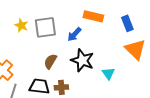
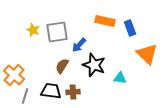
blue rectangle: (127, 23) -> (130, 28), moved
blue arrow: (74, 34) -> (79, 45), moved
cyan triangle: (108, 73) -> (120, 78), turned -48

